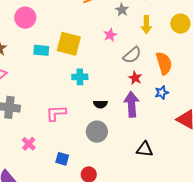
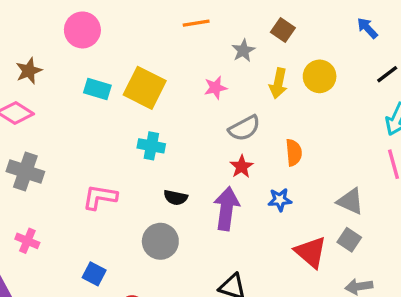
yellow circle: (180, 24) -> (320, 76), moved
orange semicircle: (164, 63) -> (294, 152), size x0.7
pink cross: (29, 144) -> (27, 241), moved, turned -32

